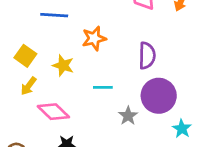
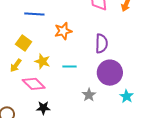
yellow square: (25, 56) -> (24, 43), moved
yellow star: (63, 65) -> (42, 61), moved
gray star: (128, 116) -> (89, 95), moved

